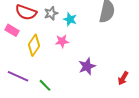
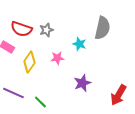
cyan star: (70, 19) -> (79, 44), moved
red arrow: (123, 78) -> (118, 95), size x1.5

